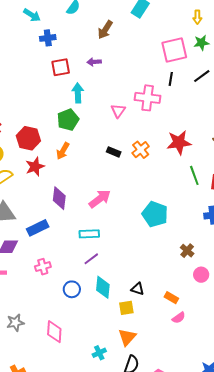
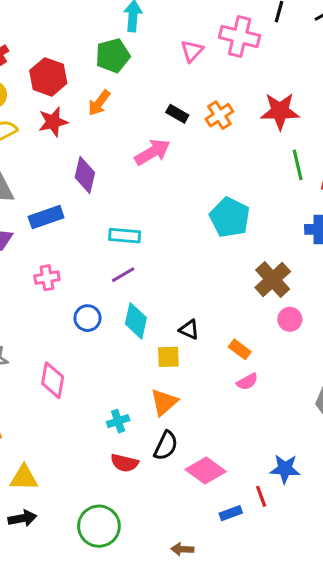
pink arrow: (100, 199) -> (152, 152), moved
brown cross: (187, 251) -> (273, 280), size x1.6

